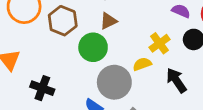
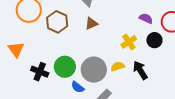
green circle: (93, 47) -> (65, 67), moved
yellow semicircle: (142, 64) -> (118, 66), moved

